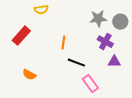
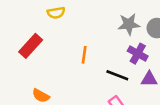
black line: (76, 63) -> (117, 75), moved

